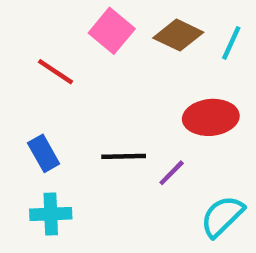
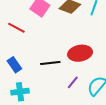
red ellipse: (211, 117) -> (80, 53), moved
purple line: (172, 173) -> (73, 82), moved

